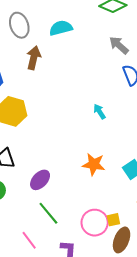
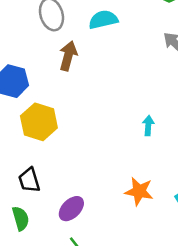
cyan arrow: (99, 112) -> (148, 126), turned 35

